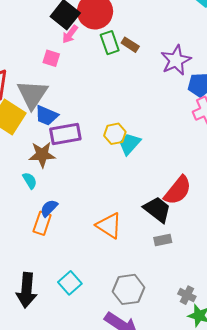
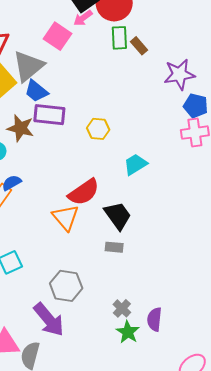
pink square: (51, 58) -> (58, 36), size x1.5
cyan trapezoid: (129, 144) -> (135, 164), moved
red semicircle: (178, 190) -> (84, 192), moved

